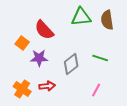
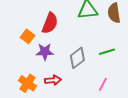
red semicircle: (44, 30) -> (50, 23), turned -115
green line: (100, 58) -> (107, 52), turned -35

